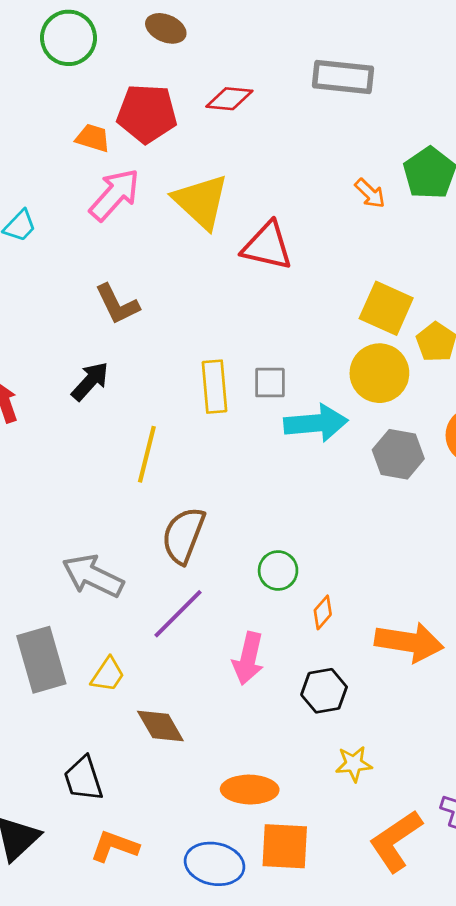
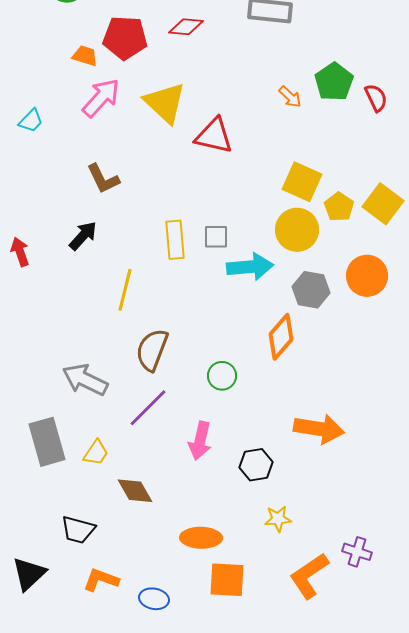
orange diamond: (323, 612) -> (281, 337), moved, size x1.8
black trapezoid: (83, 779) -> (78, 530), turned -57
blue ellipse: (215, 864) -> (154, 599), moved, size x0.7

